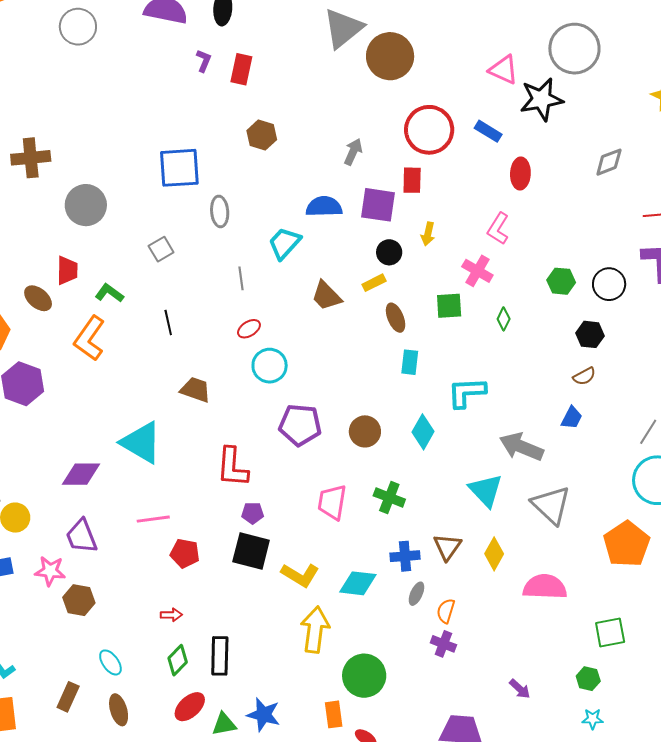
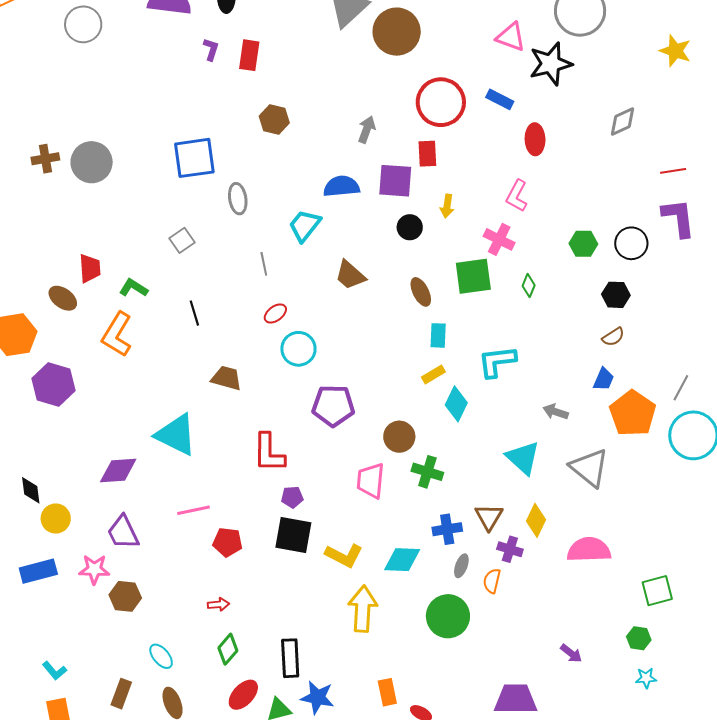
brown cross: (31, 158) -> (45, 159), size x0.7
gray circle: (86, 205) -> (92, 162), moved
yellow rectangle: (374, 283) -> (433, 375), moved
green square: (449, 306) -> (473, 276), size x1.4
brown circle: (365, 431) -> (399, 437), moved
gray arrow: (521, 447) -> (556, 412), size x0.6
orange pentagon: (627, 544) -> (633, 413), moved
purple cross: (443, 644) -> (510, 549), moved
black rectangle: (220, 656) -> (290, 658), moved
green circle: (364, 676) -> (448, 616), moved

